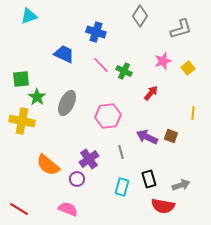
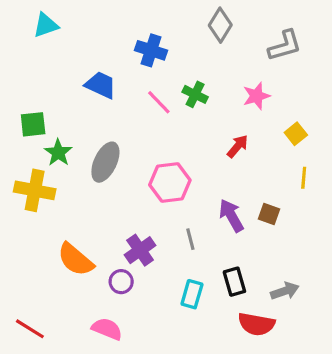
yellow square: (188, 68) -> (296, 134), moved
green cross: (124, 71) -> (195, 94), moved
purple arrow: (147, 137) -> (231, 216), turned 35

